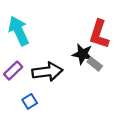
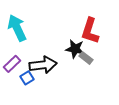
blue square: (30, 101) -> (27, 78), moved

